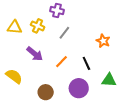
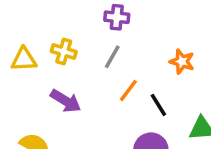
purple cross: (57, 10) -> (117, 17), moved
orange line: (62, 62) -> (128, 90), moved

